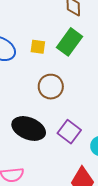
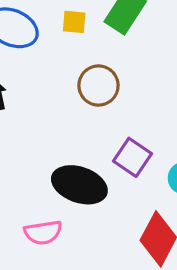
black ellipse: (29, 128) -> (79, 185), moved

